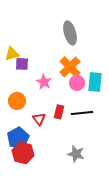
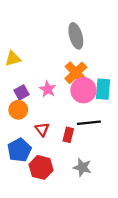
purple square: (22, 64) -> (21, 92), moved, turned -32
pink circle: (77, 83) -> (83, 90), size x1.5
red rectangle: (59, 112) -> (68, 135), moved
red hexagon: (23, 153) -> (41, 167), moved

